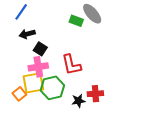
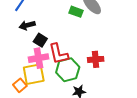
red L-shape: (71, 65) -> (58, 54), moved
green hexagon: (52, 88) -> (68, 70), moved
red cross: (95, 94) -> (96, 59), moved

